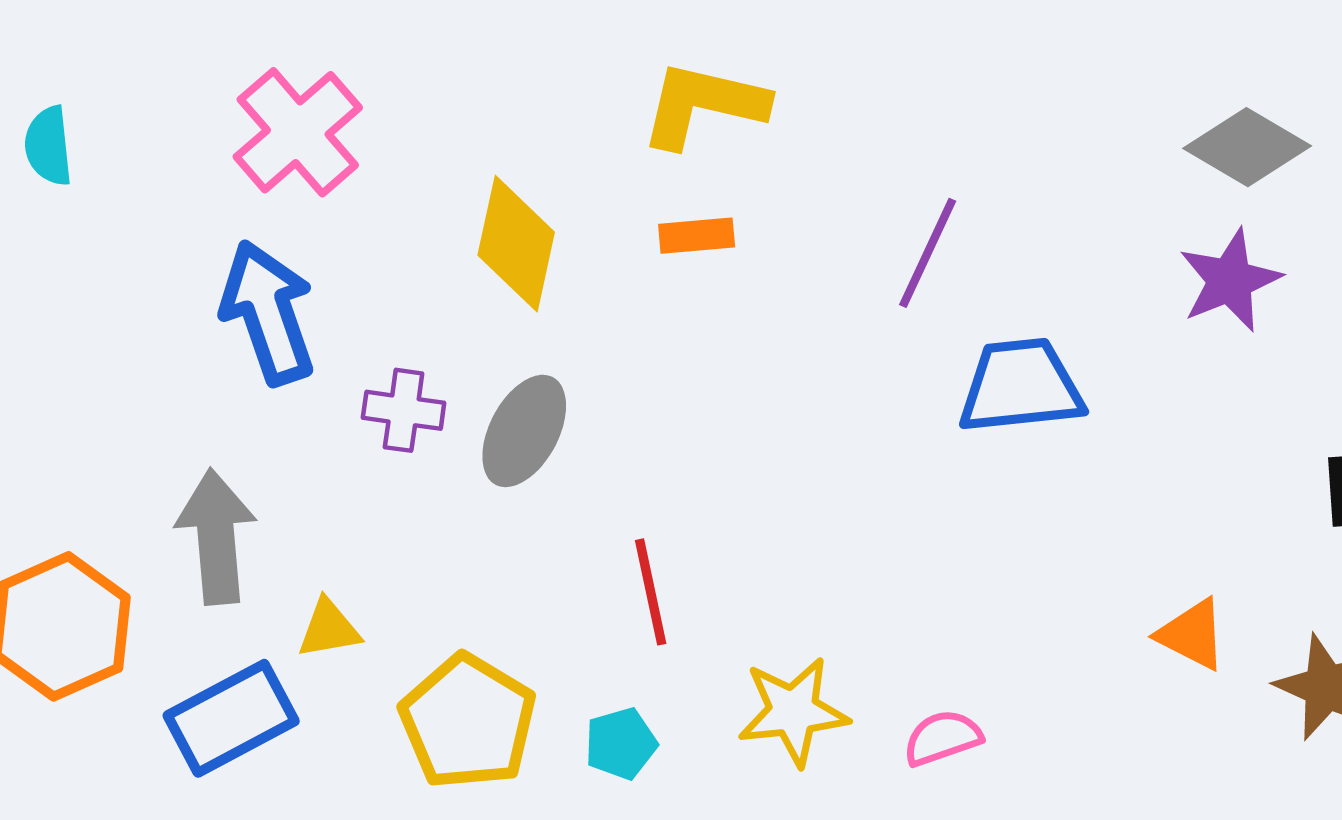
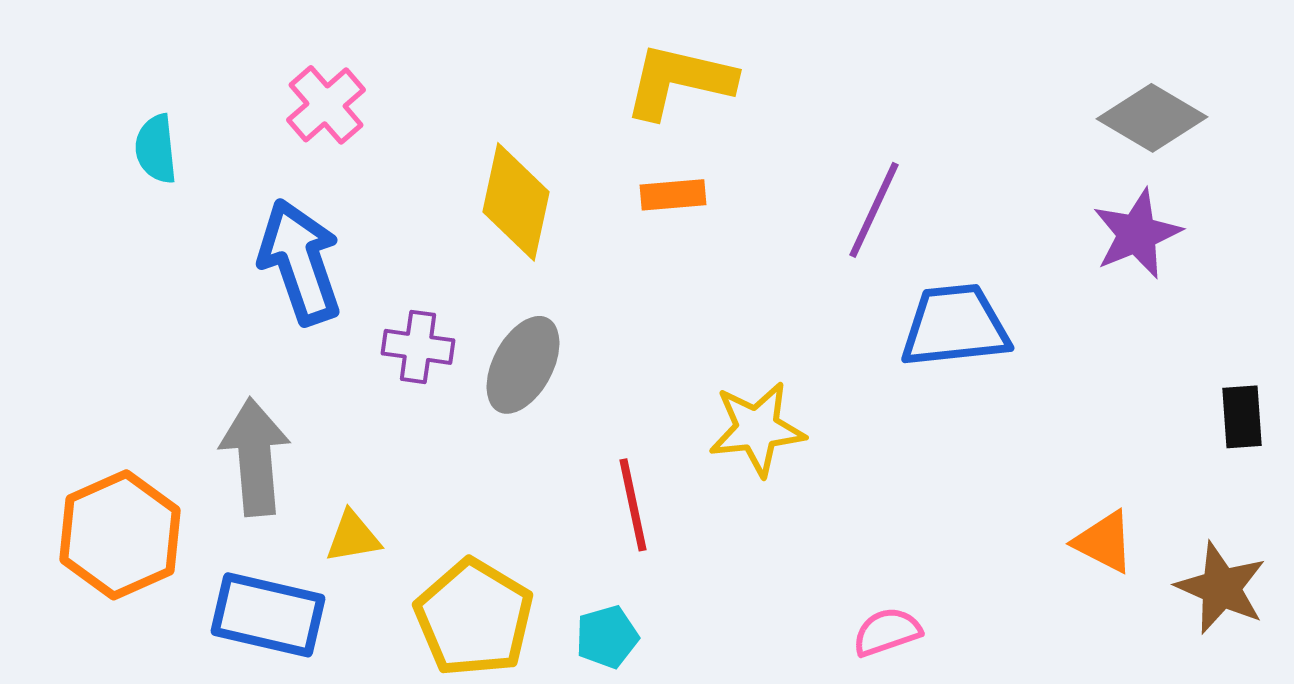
pink cross: (298, 132) -> (326, 105), size x0.7
cyan semicircle: (48, 146) -> (156, 149), moved
yellow star: (793, 711) -> (757, 429), moved
blue rectangle: (231, 718) -> (268, 615), turned 41

